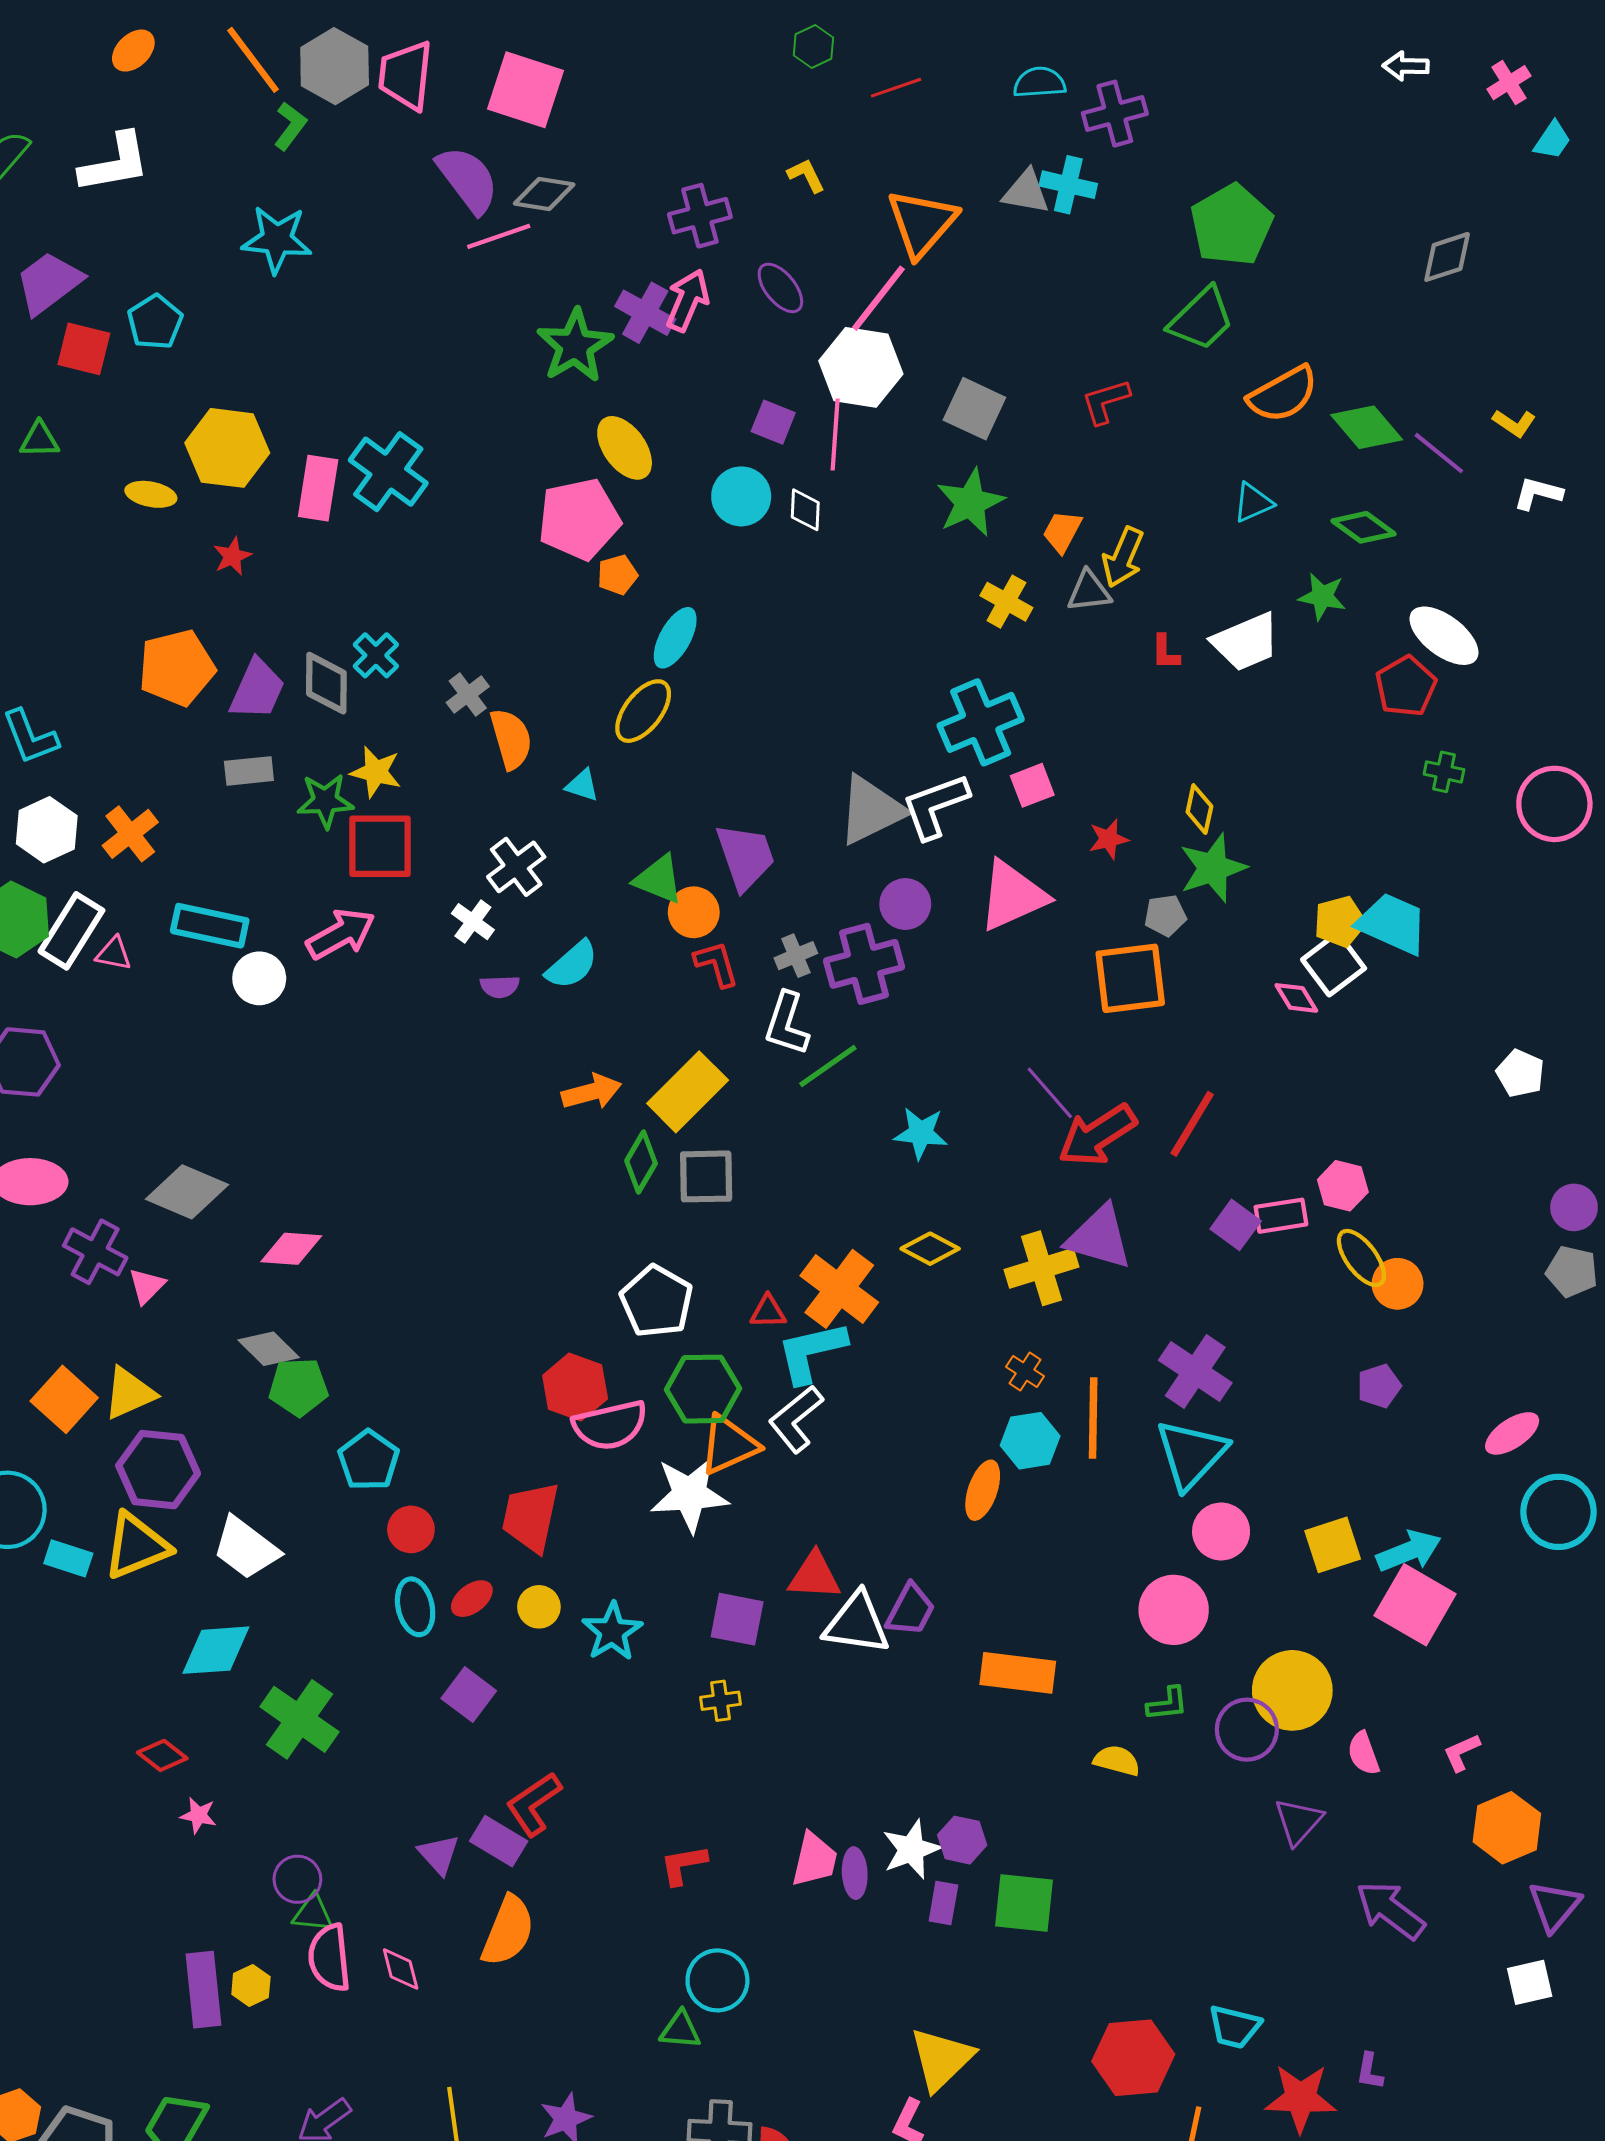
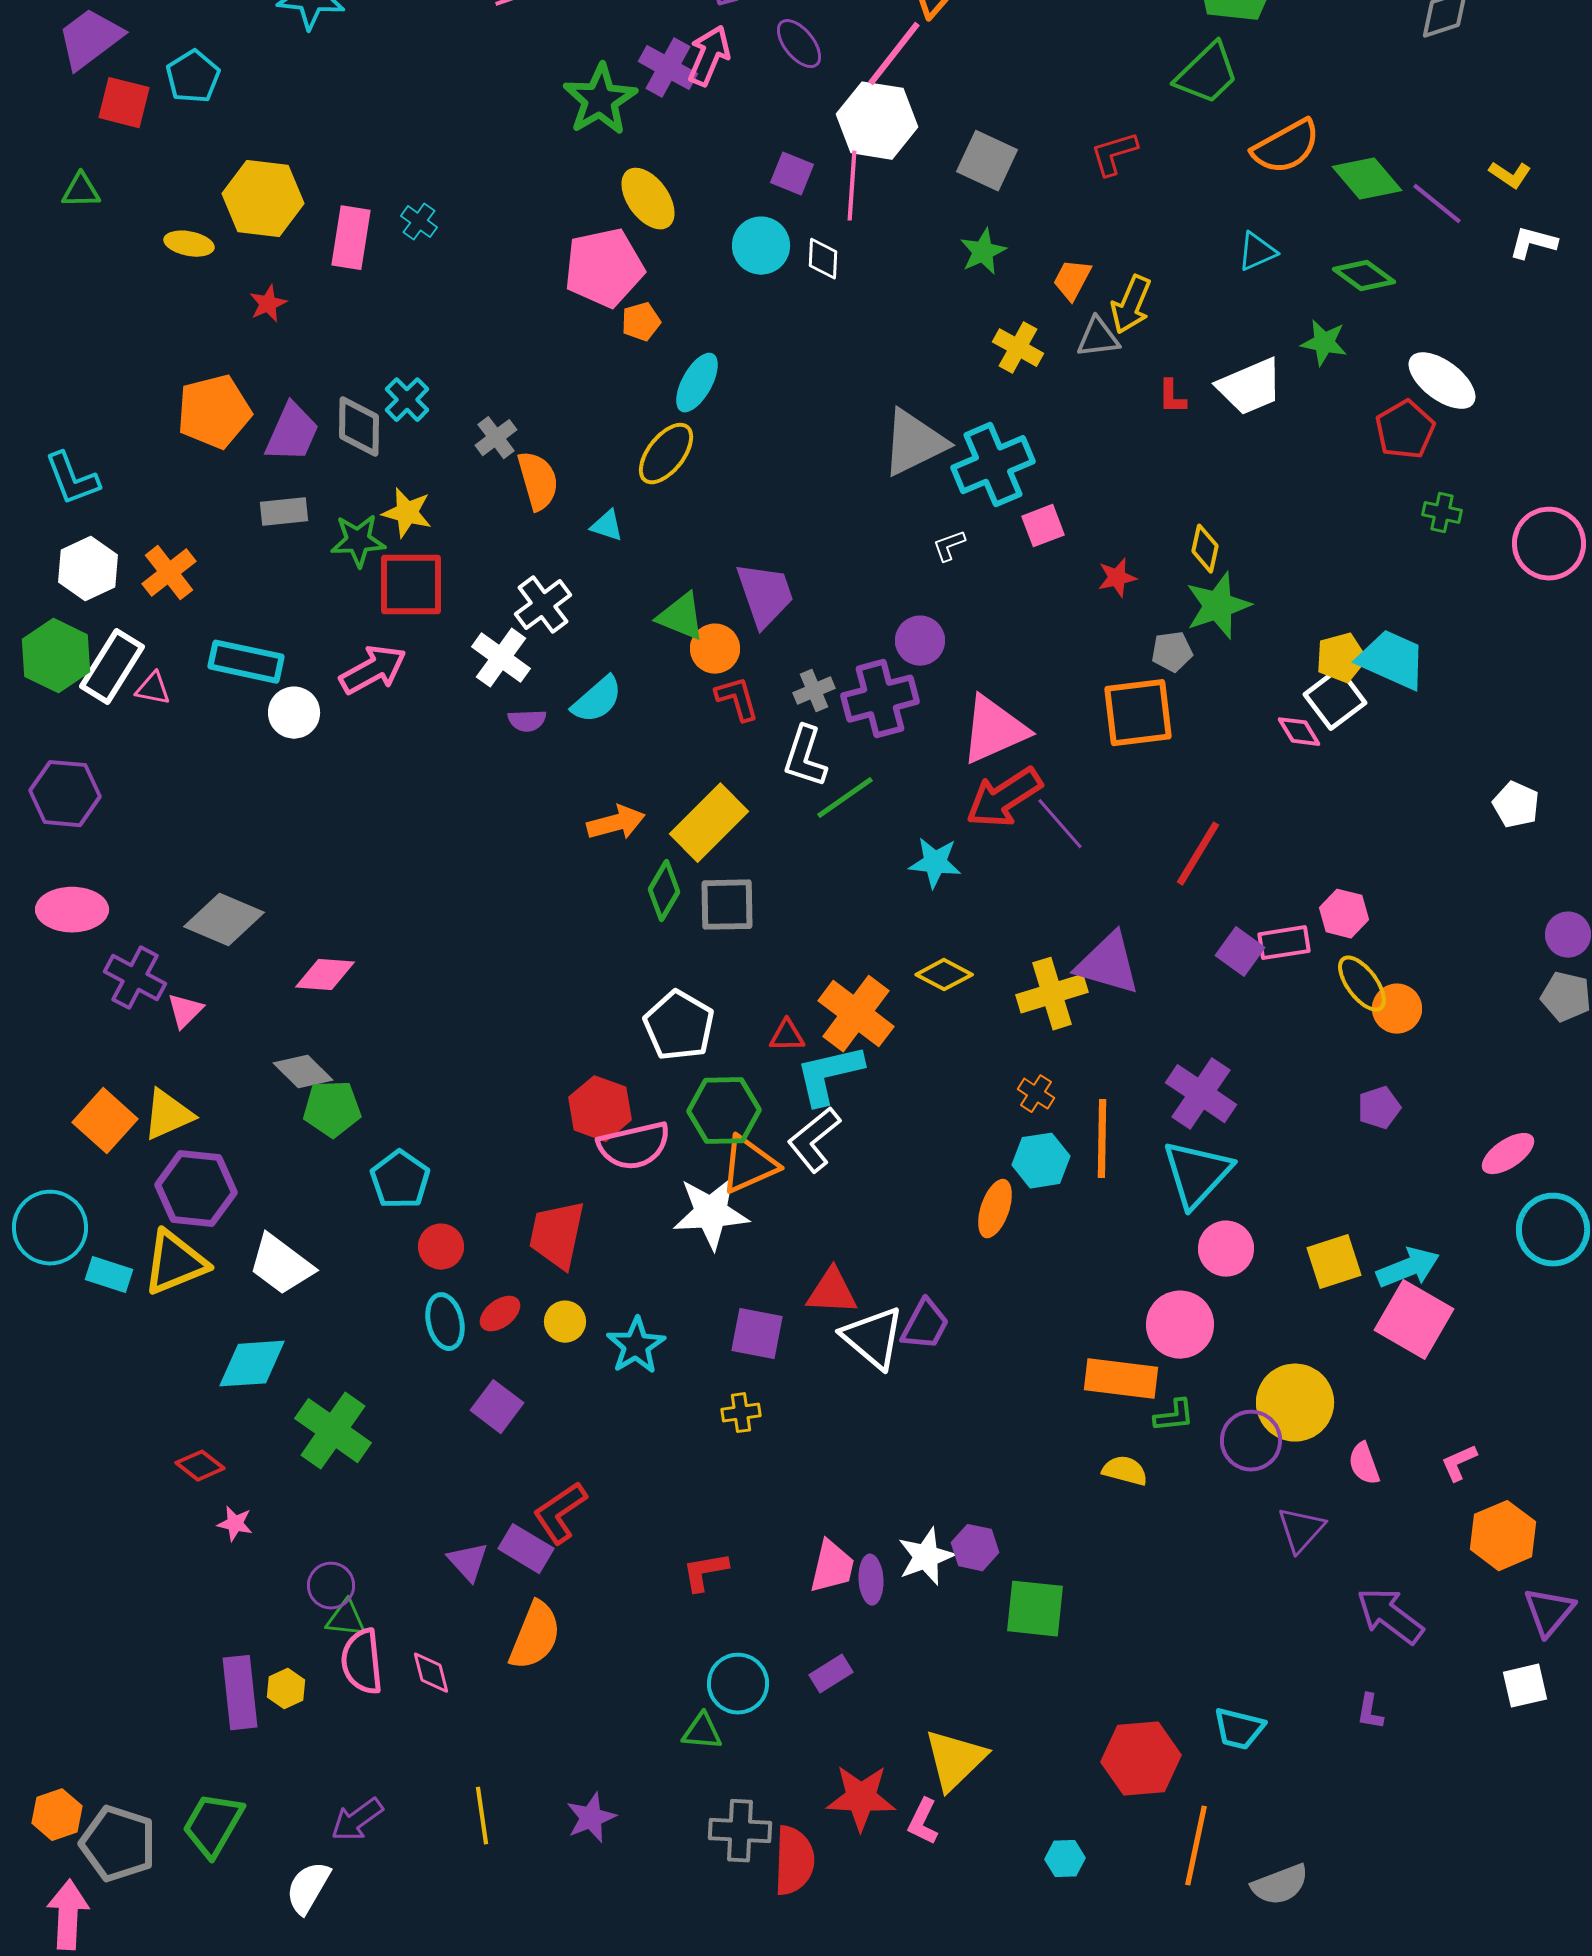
cyan cross: (388, 472) -> (419, 222), size x0.5
green star: (970, 503) -> (983, 252), size x0.7
white L-shape: (935, 806) -> (949, 546), size x0.5
gray triangle: (871, 810) -> (914, 443), moved
pink triangle: (1013, 896) -> (994, 730), moved
white cross: (473, 922) -> (501, 658), size x1.4
red arrow: (1097, 1135) -> (1004, 798), moved
white triangle: (857, 1623) -> (873, 1338), turned 32
orange rectangle: (1018, 1673) -> (1121, 1379), moved
purple rectangle: (943, 1903) -> (831, 1674), moved, turned 48
purple L-shape: (1370, 2071) -> (1370, 1712), moved
red star: (1301, 2098) -> (861, 1798), moved

